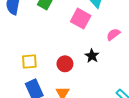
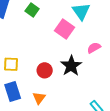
black star: (92, 56) -> (71, 66), size x1.5

